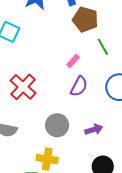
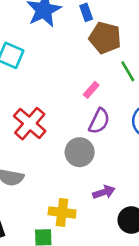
gray circle: (57, 125) -> (80, 152), moved
purple arrow: (94, 130) -> (104, 192), moved

